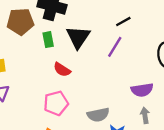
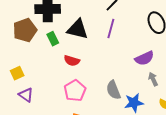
black triangle: (78, 37) -> (78, 29), turned -35
gray semicircle: (98, 115) -> (113, 90), turned 96

